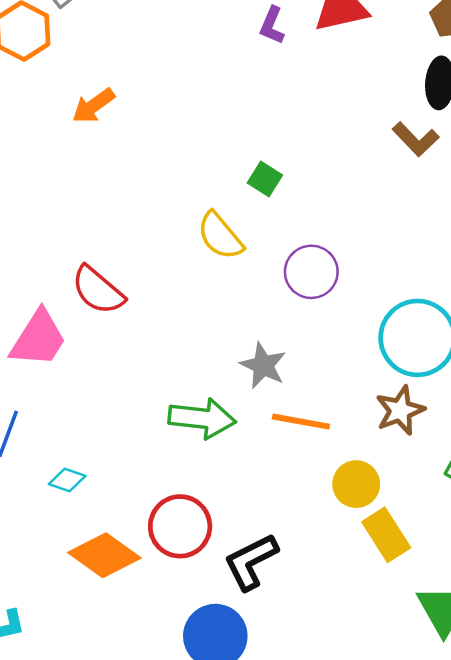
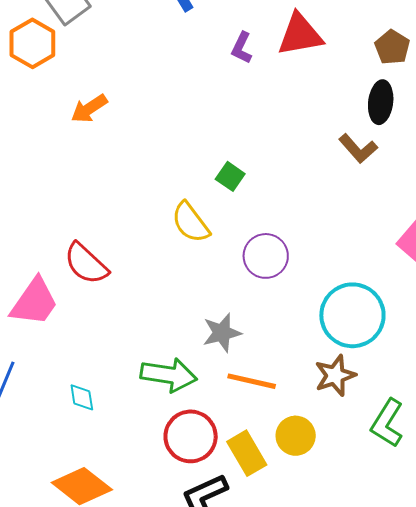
gray star: (263, 365) -> (222, 333), turned 30
cyan diamond: (67, 480) -> (82, 397), moved, turned 60
red circle: (180, 526) -> (191, 436), moved
yellow rectangle: (386, 535) -> (247, 453), moved

